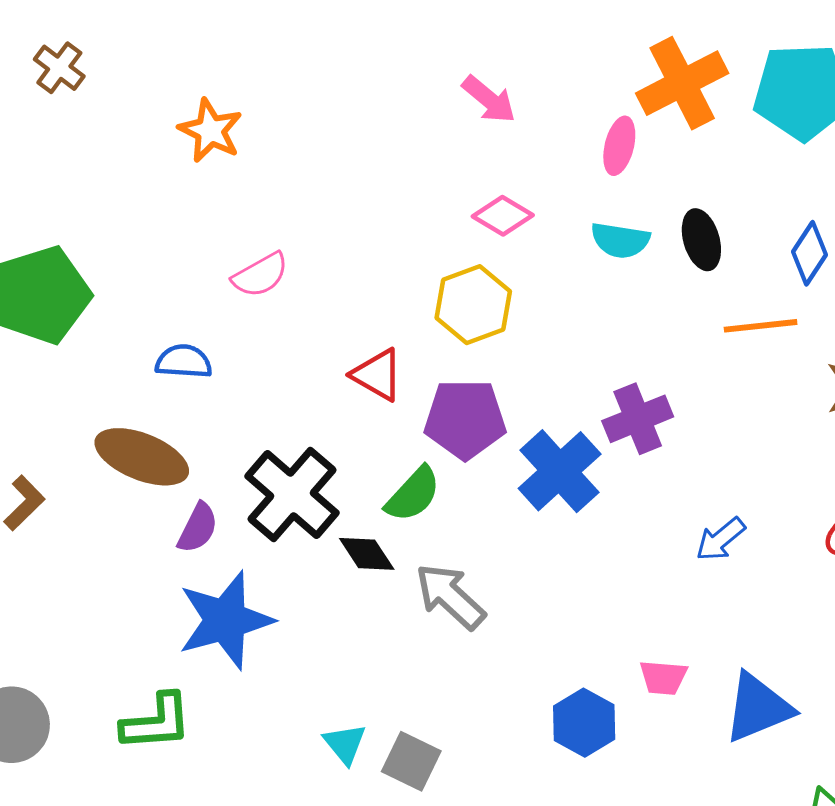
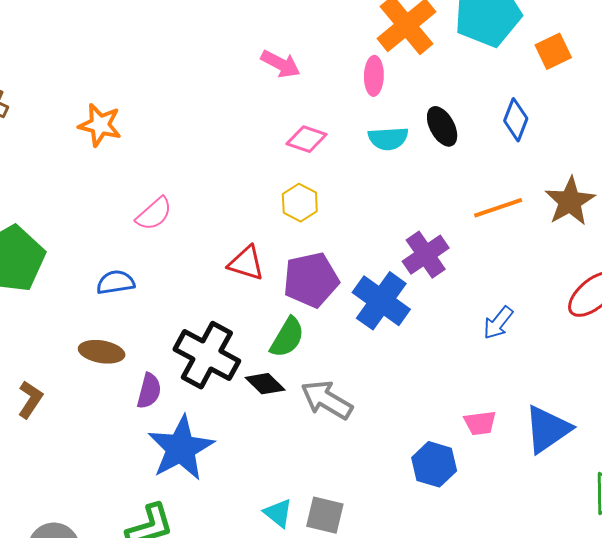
yellow hexagon: (473, 305) -> (300, 203), size x0.7
orange line: (761, 326) -> (498, 208), moved
brown ellipse: (142, 457) -> (102, 352), size x0.7

